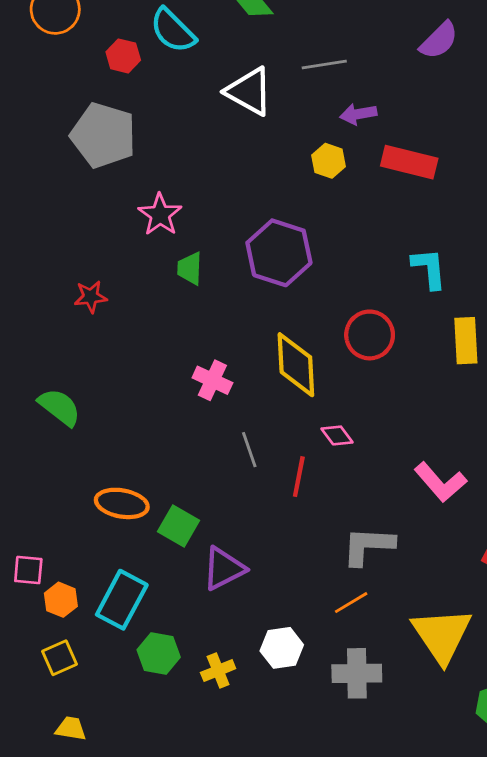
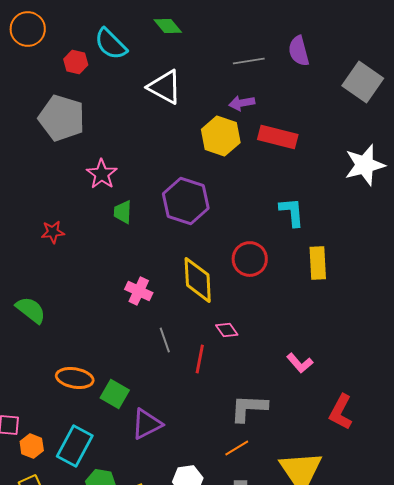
purple semicircle: (439, 40) -> (299, 51), turned 120
gray line: (324, 64) -> (249, 61), moved
yellow hexagon: (329, 161) -> (221, 136), size x1.6
pink L-shape: (440, 482) -> (300, 363), size x0.7

